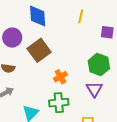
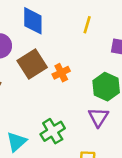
orange cross: (60, 77) -> (61, 73), moved
green cross: (59, 103) -> (53, 131), turned -30

